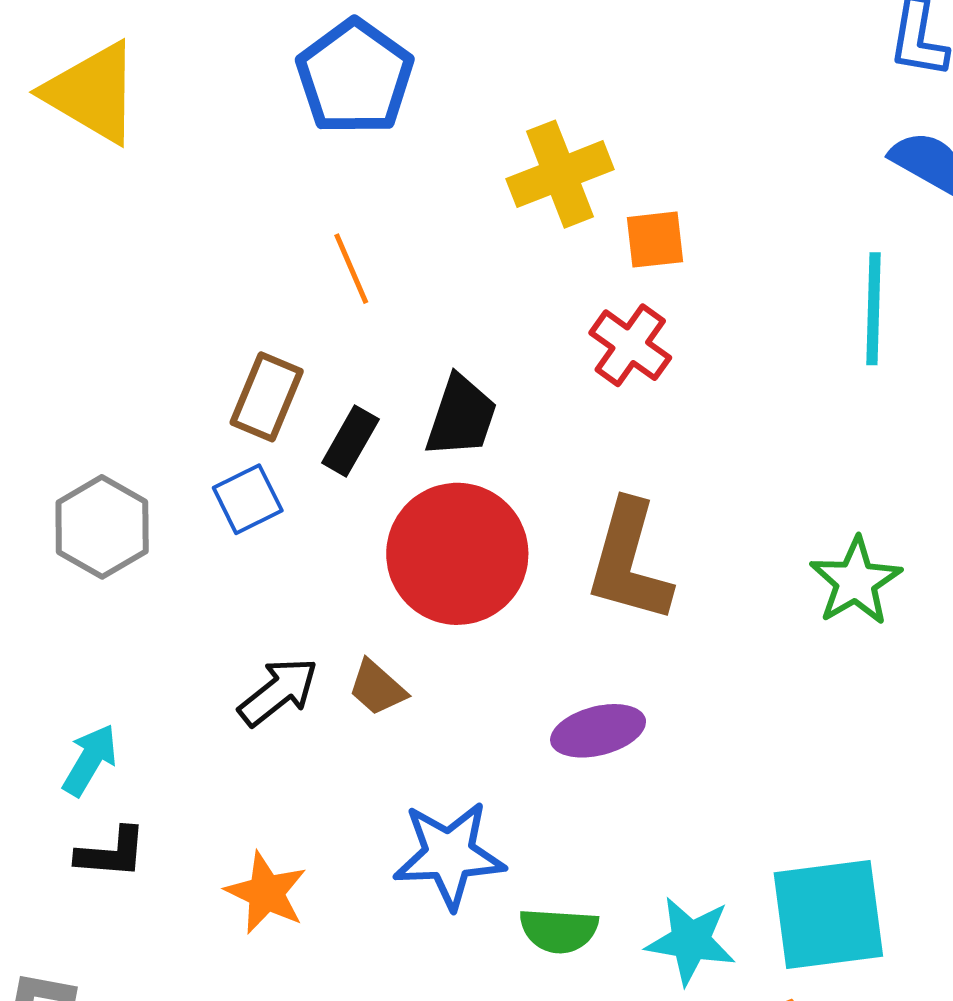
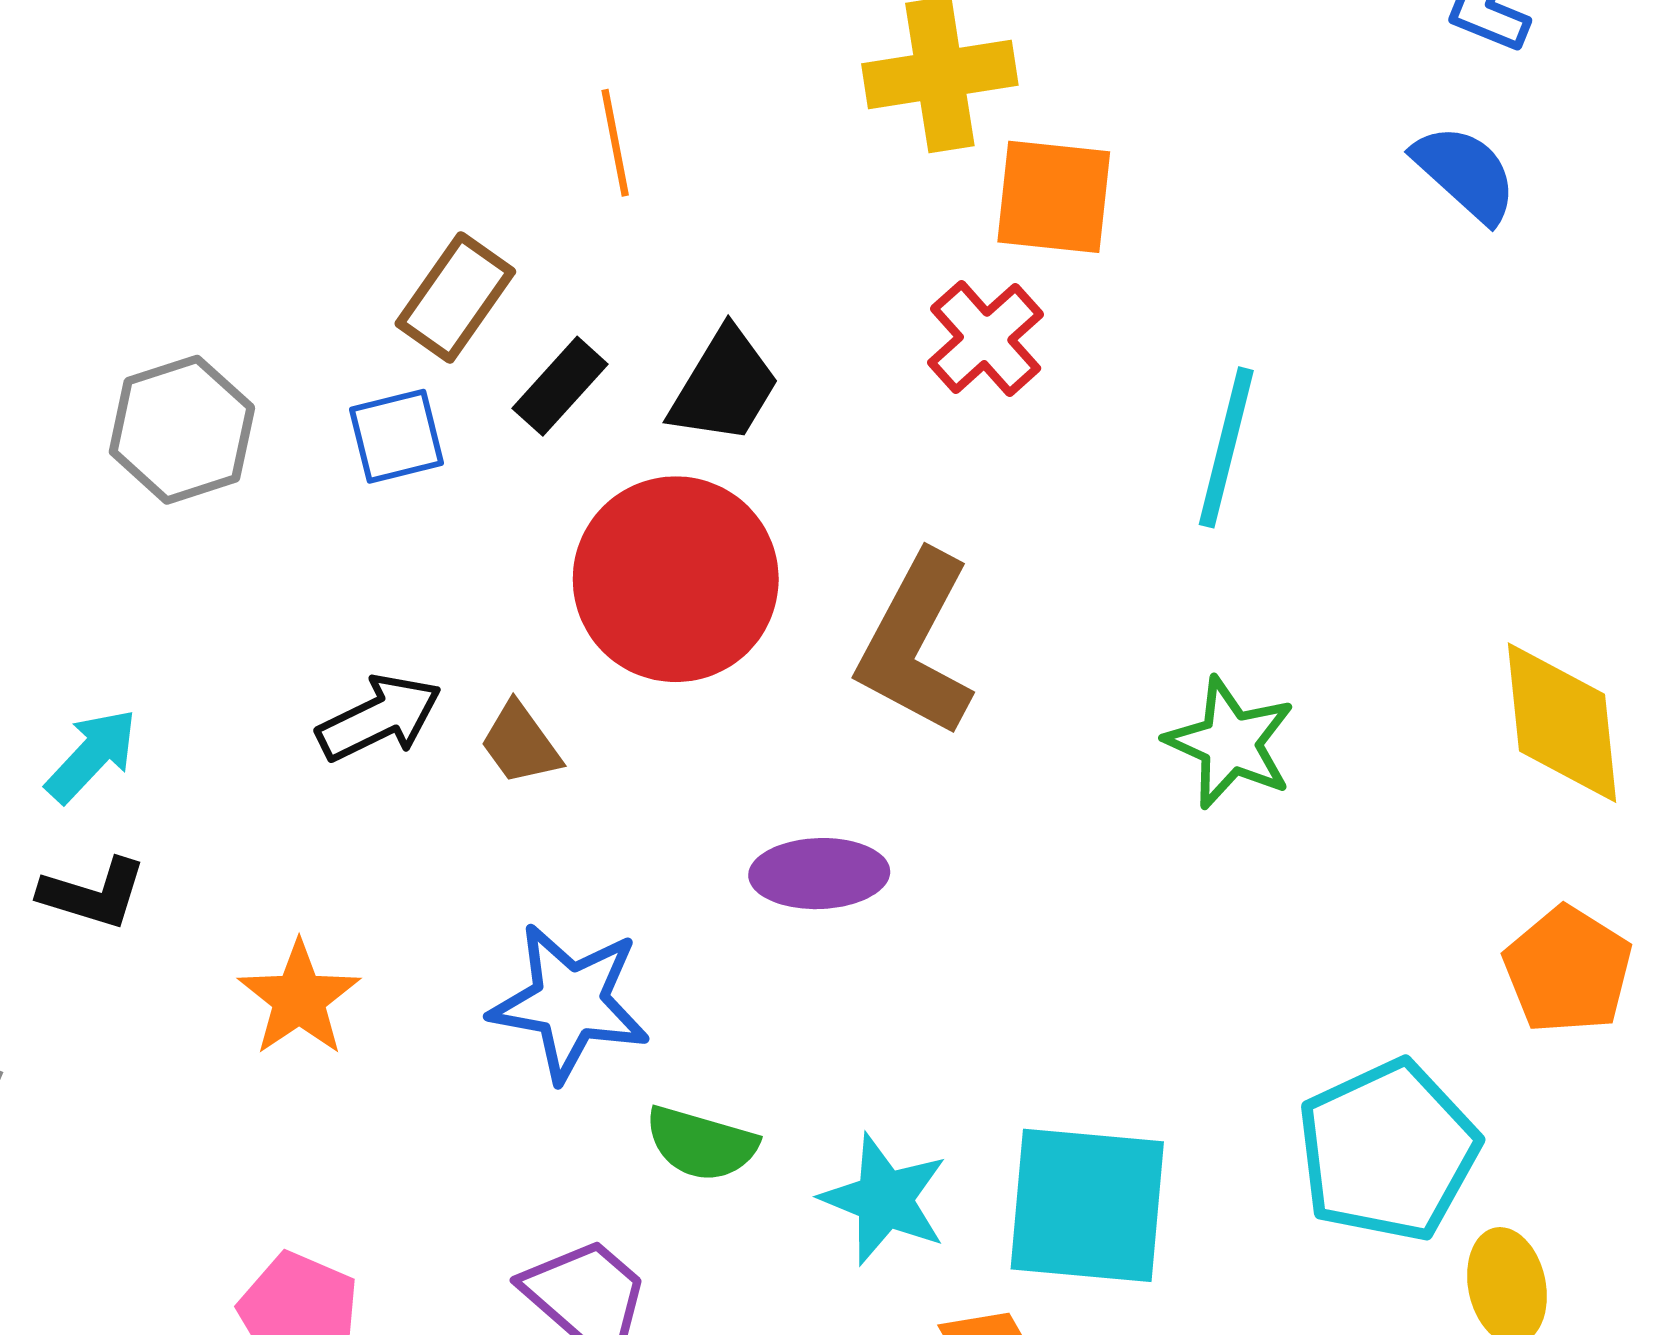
orange square: (655, 240) -> (1054, 197), size x1.4
cyan line: (874, 309) -> (1226, 447), moved
green star: (856, 581) -> (1230, 743), turned -30

